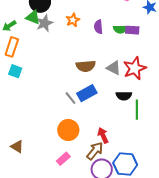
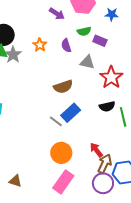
green semicircle: (120, 29) -> (84, 31), moved
purple rectangle: (132, 30) -> (100, 41), turned 32
gray triangle: (114, 68) -> (87, 62), moved
brown arrow: (95, 151) -> (105, 164), moved
pink rectangle: (63, 159) -> (63, 182), size x1.6

